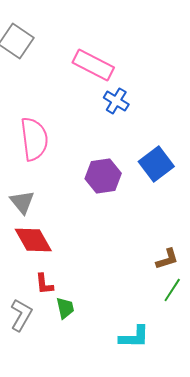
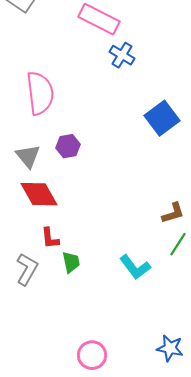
purple hexagon: (103, 176) -> (68, 146), moved, size x0.7
cyan L-shape: (134, 337) -> (135, 267), moved, turned 52

